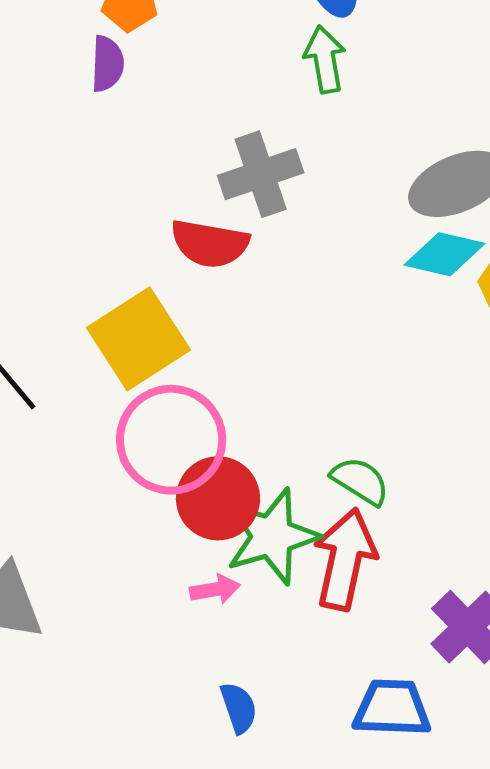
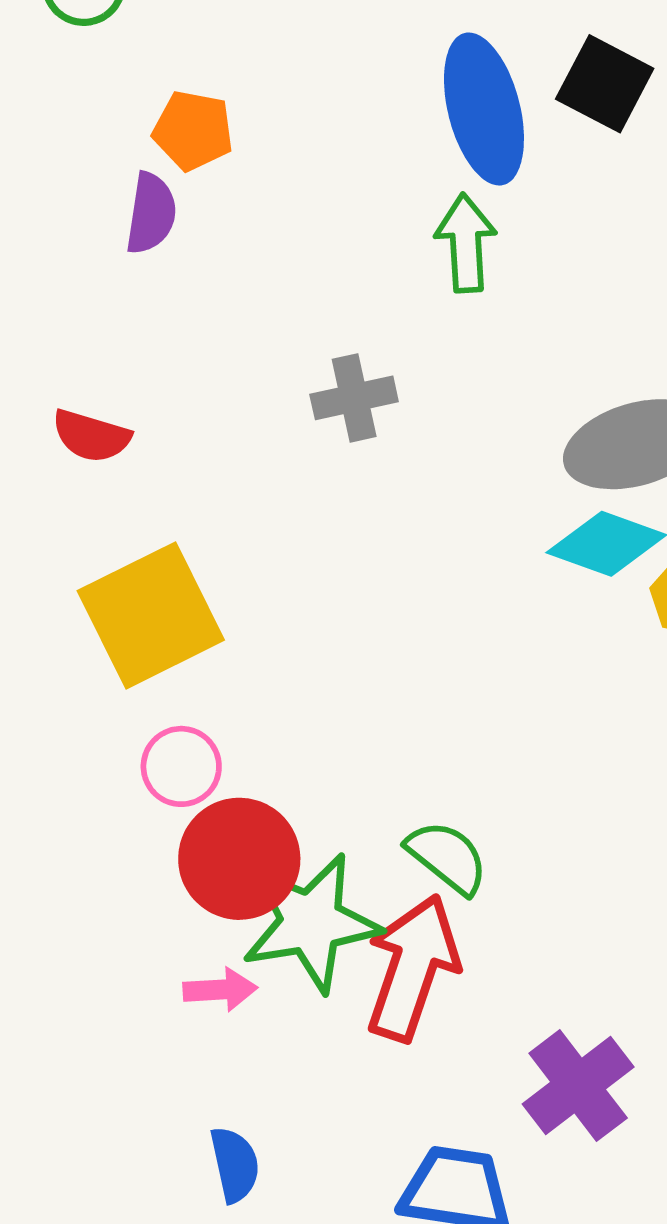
gray cross: (261, 174) -> (354, 398), size x0.7
red semicircle: (210, 244) -> (91, 436), moved, size x0.7
pink circle: (171, 440) -> (181, 766), size x0.5

